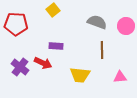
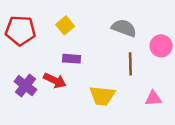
yellow square: (53, 10) -> (65, 25), moved
pink circle: (126, 26) -> (161, 46), moved

